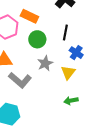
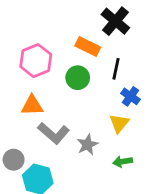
orange rectangle: (29, 16) -> (88, 47), moved
gray star: (45, 63) -> (87, 145), moved

